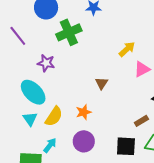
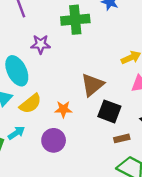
purple star: (46, 63) -> (41, 44), turned -30
brown triangle: (102, 83) -> (92, 85), size x1.6
black square: (126, 146) -> (109, 111), moved

